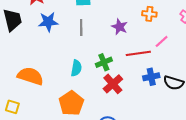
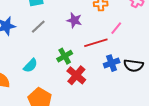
gray line: (81, 28) -> (38, 27), turned 56
cyan semicircle: (76, 68) -> (30, 65), moved, turned 42

